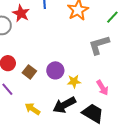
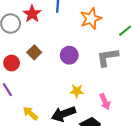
purple circle: (55, 70) -> (69, 55), moved
brown square: (29, 72) -> (34, 52), moved

